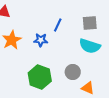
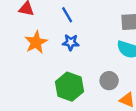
blue line: (58, 25) -> (67, 15), moved, turned -56

